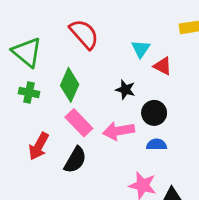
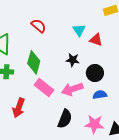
red semicircle: (84, 34) -> (39, 26), size x0.7
black semicircle: (75, 160) -> (65, 119), moved

